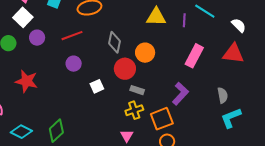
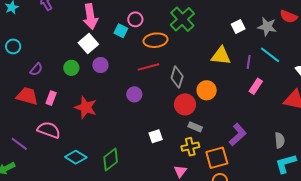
red line: (72, 36) -> (148, 67), moved
pink rectangle: (194, 56) -> (256, 86), moved, size x0.7
white square: (97, 86) -> (156, 136), moved

